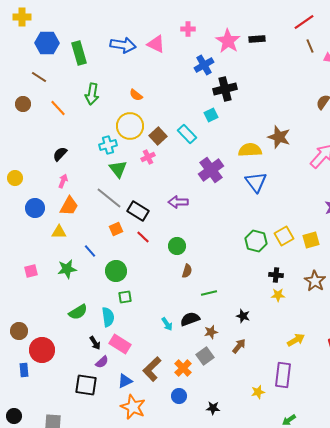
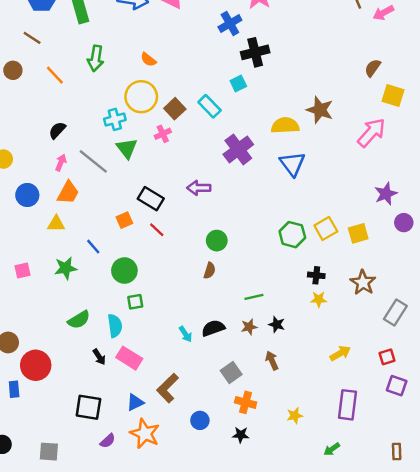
gray line: (109, 198) -> (93, 161), moved
green circle: (177, 246) -> (217, 241), moved
green line: (209, 293) -> (254, 297), moved
brown star: (211, 332) -> (249, 327), moved
brown arrow: (239, 346) -> (272, 360), turned -63
purple semicircle: (102, 362) -> (108, 441), moved
orange cross: (183, 368) -> (246, 402), moved, turned -30
purple rectangle: (283, 375) -> (347, 405), moved

